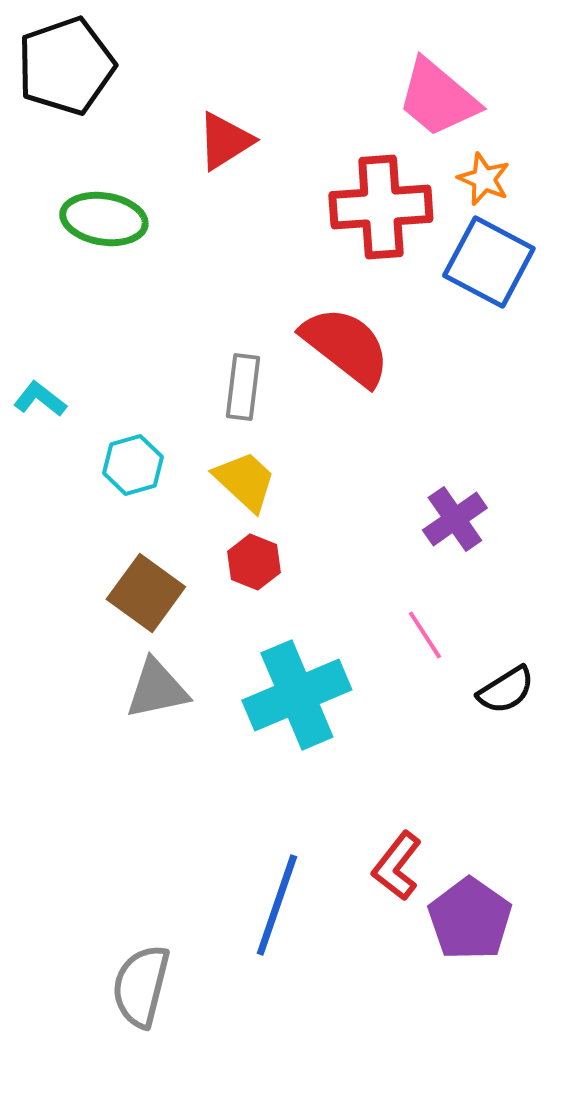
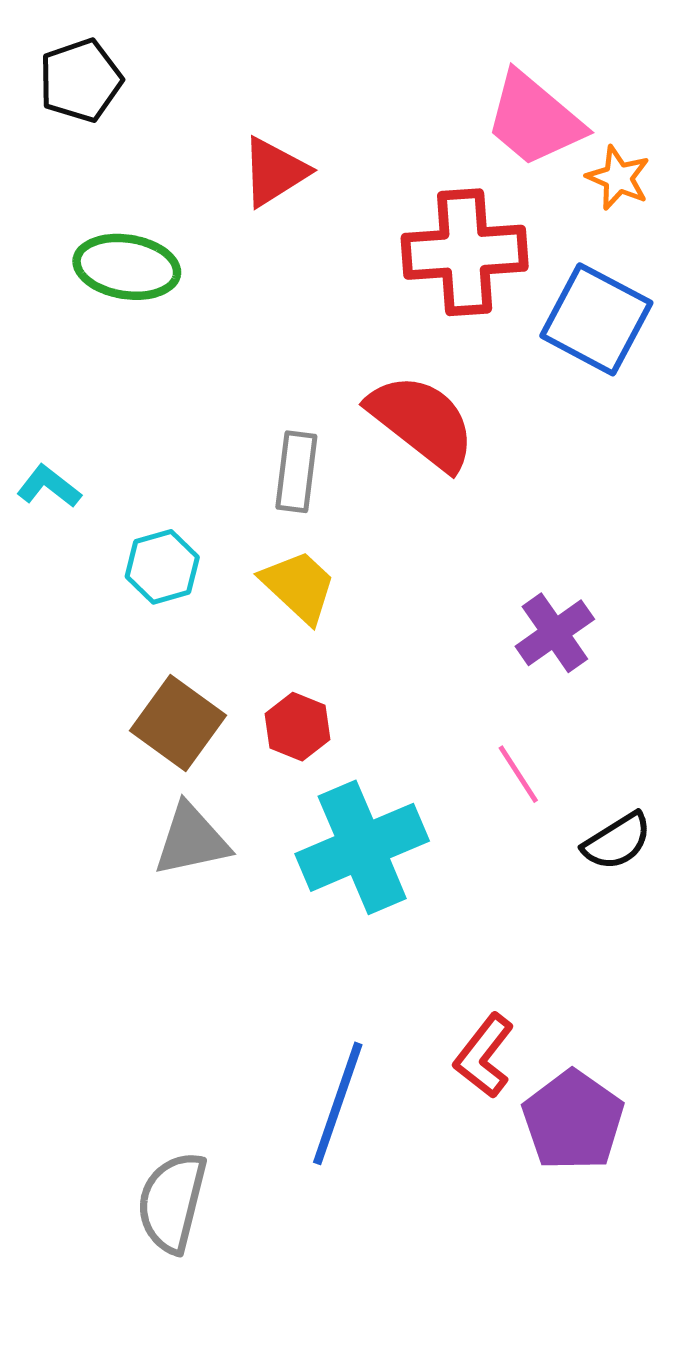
black pentagon: (66, 66) -> (80, 80), size x0.7
orange star: (484, 179) -> (618, 178), moved
red hexagon: (254, 562) -> (298, 727), moved

